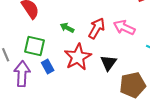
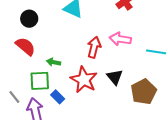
green arrow: (67, 28) -> (54, 62), moved

